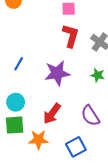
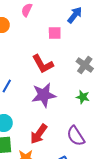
red L-shape: (71, 36) -> (43, 64), moved, turned 135

